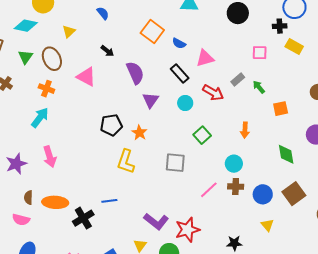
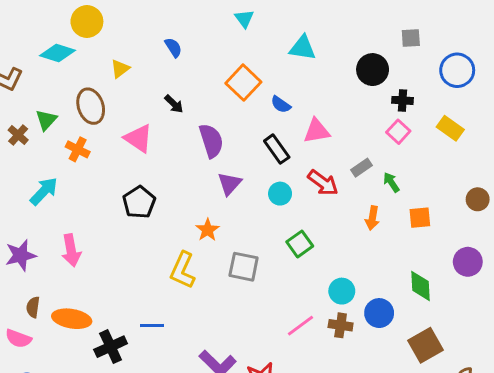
black cross: (280, 26) -> (402, 100), moved
pink square: (260, 53) -> (398, 132), turned 35
green triangle: (25, 57) -> (46, 120), moved
cyan arrow: (40, 118) -> (44, 191), moved
black pentagon: (111, 125) -> (139, 202), moved, turned -30
orange arrow: (245, 130) -> (372, 218), moved
gray square: (175, 163) -> (244, 267), moved
blue circle: (263, 194) -> (379, 313), moved

